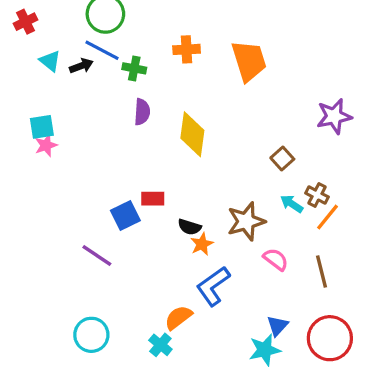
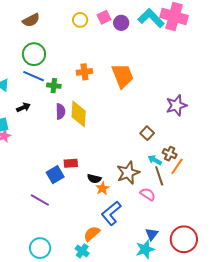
black arrow: (81, 66) -> (23, 107), moved
yellow diamond: (192, 134) -> (79, 114), moved
brown line: (322, 271) -> (159, 176), moved

